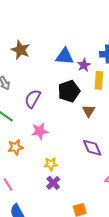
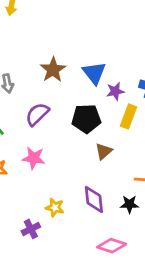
brown star: (21, 50) -> (53, 70), moved
blue triangle: (65, 56) -> (94, 73), turned 30
yellow star: (51, 164) -> (55, 208), moved

